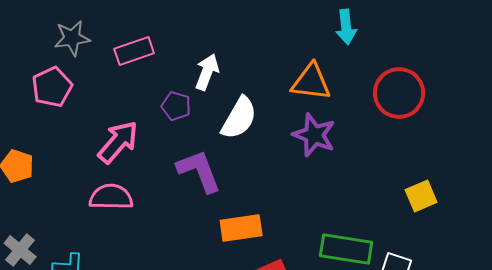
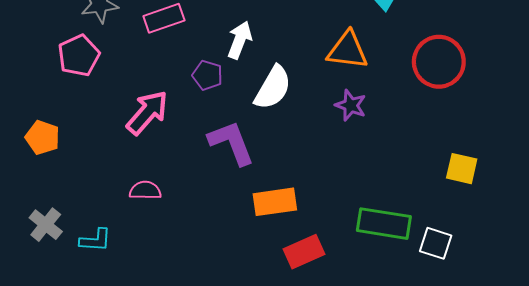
purple star: (314, 135) -> (351, 105), size x0.7
yellow square: (421, 196) -> (462, 169), turned 36
pink semicircle: (111, 197) -> (145, 190), moved, size x0.7

